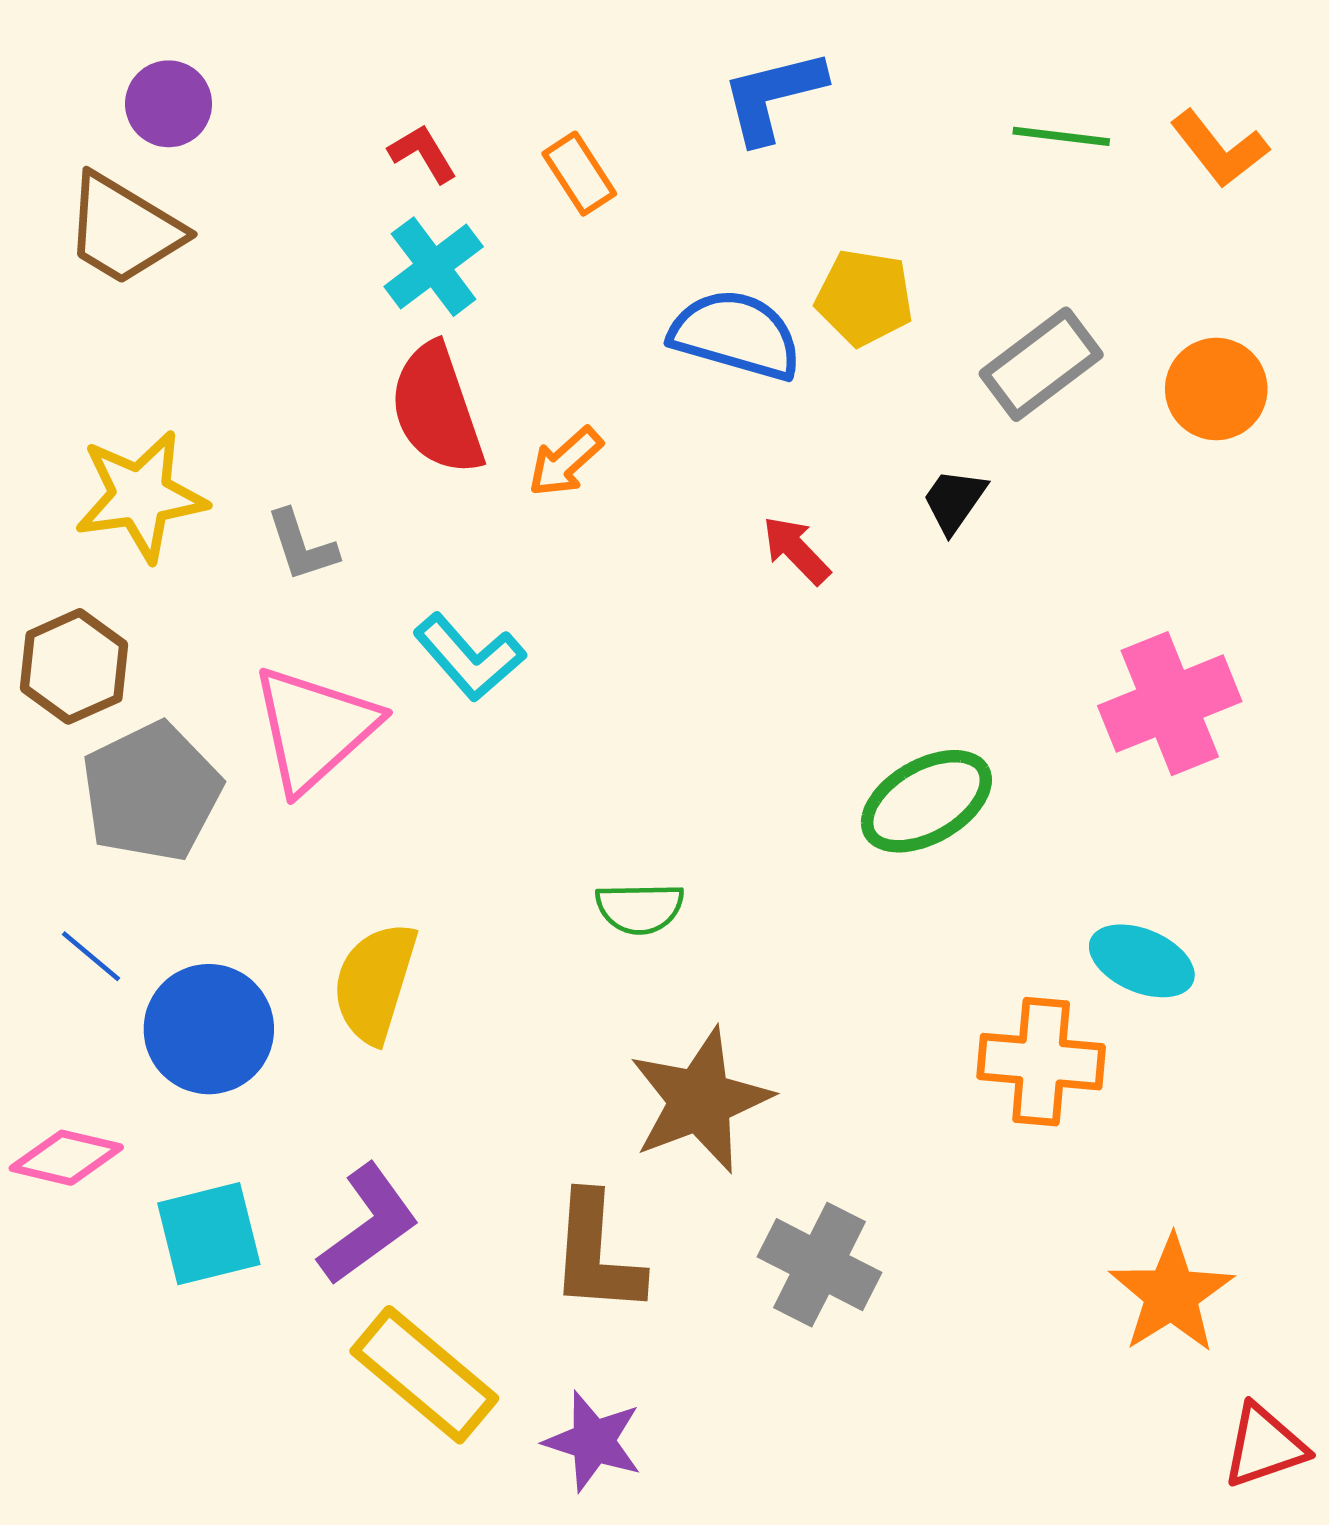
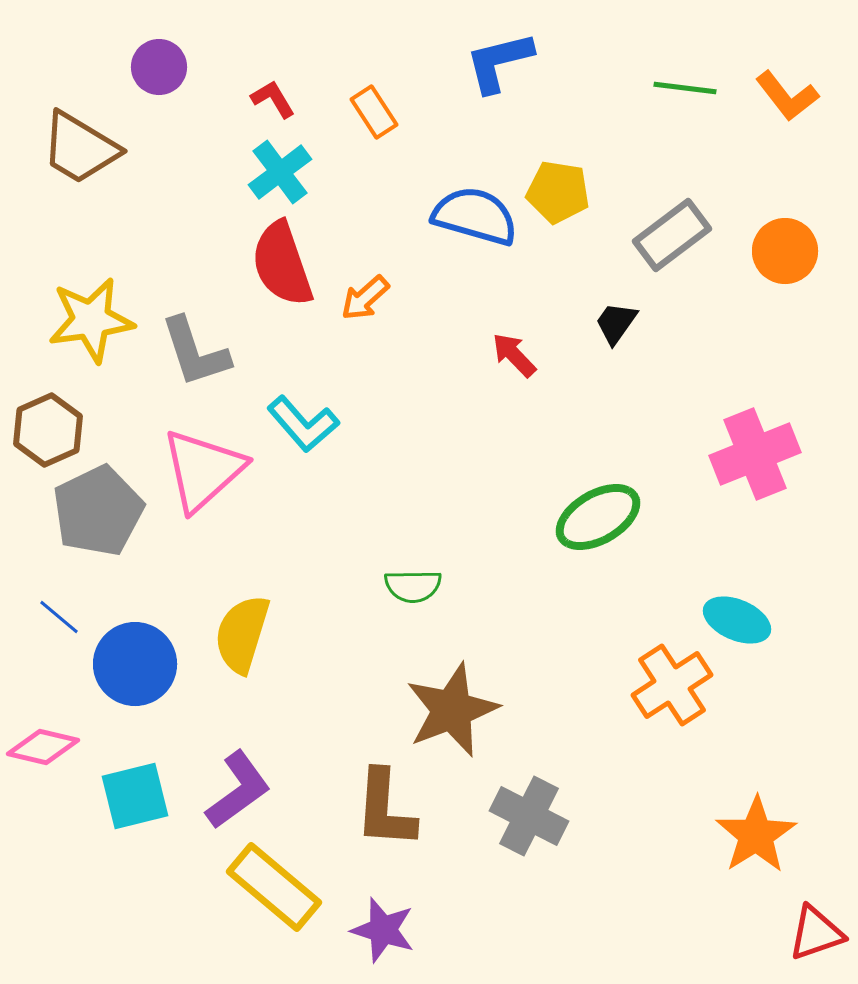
purple circle: (169, 104) -> (159, 67), moved
gray L-shape: (302, 546) -> (195, 352), size x1.5
orange cross: (1041, 1062) -> (672, 685), turned -38

